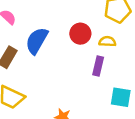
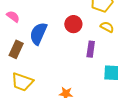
yellow semicircle: (107, 42) -> (107, 27), moved, turned 32

